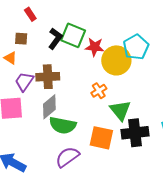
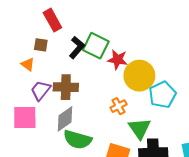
red rectangle: (30, 14) -> (52, 20), size x1.5
cyan pentagon: (136, 47) -> (162, 95), moved

